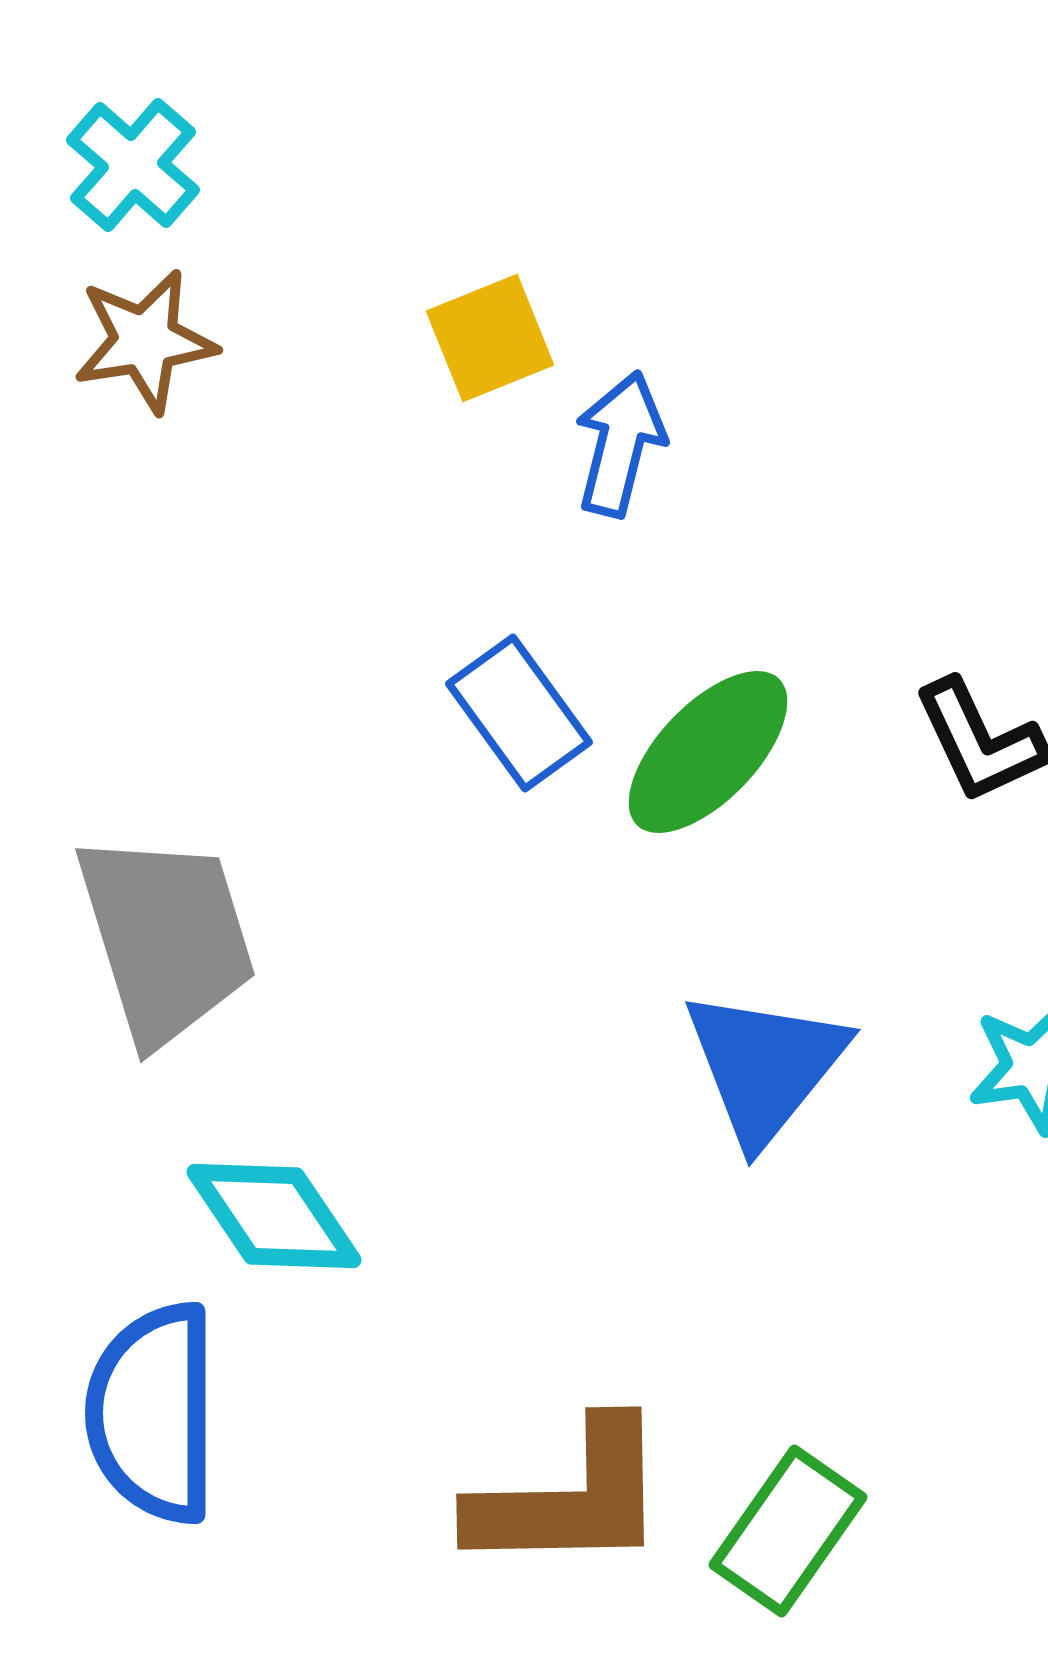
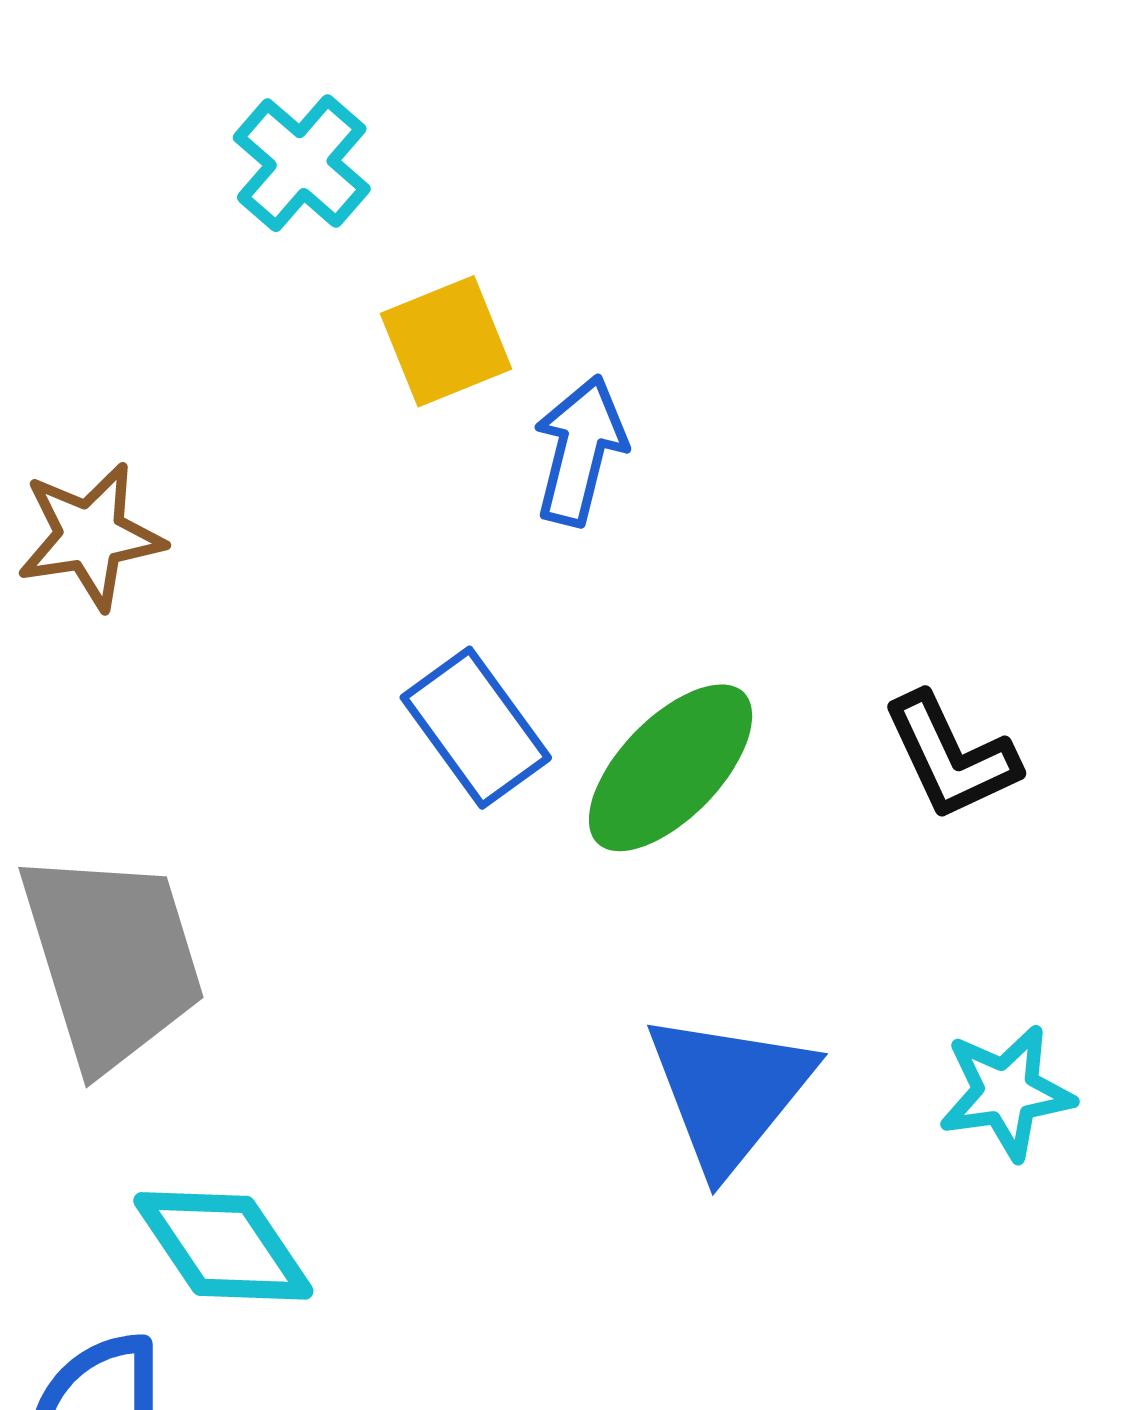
cyan cross: (133, 165) -> (302, 163), moved
brown star: (145, 341) -> (91, 536), moved

